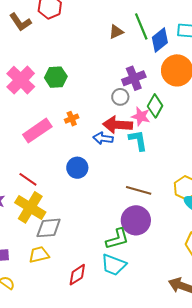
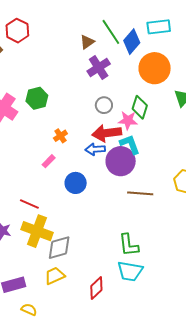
purple cross: (134, 78) -> (99, 68), moved
pink rectangle: (37, 131) -> (49, 161), moved, size x0.5
purple circle: (136, 220) -> (121, 161), moved
green L-shape: (117, 239) -> (129, 245), turned 110

